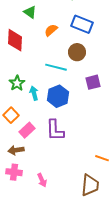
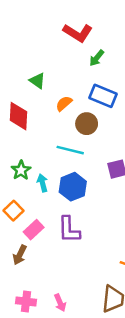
brown circle: (77, 52) -> (87, 124), moved
brown arrow: (16, 150) -> (20, 255), turned -56
pink cross: (14, 172) -> (26, 301), moved
pink arrow: (42, 180) -> (60, 303), moved

